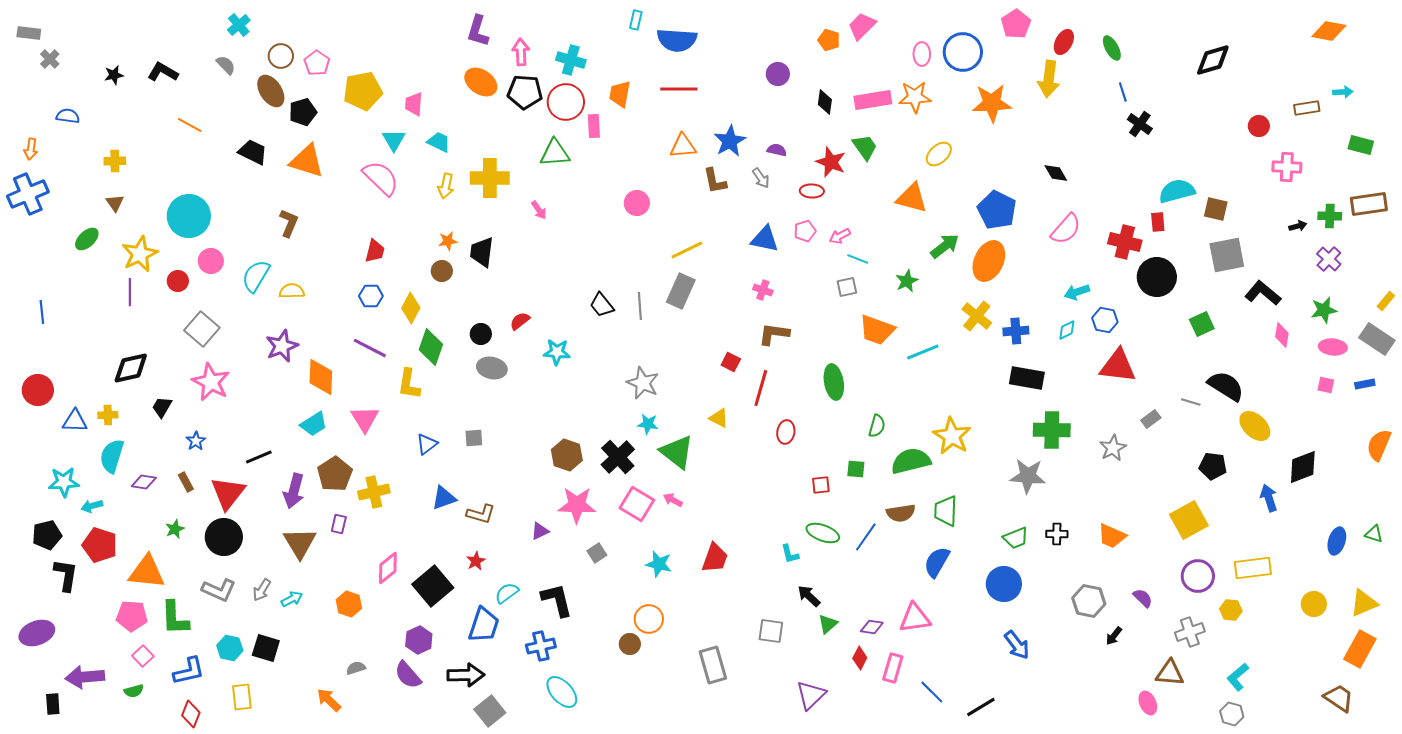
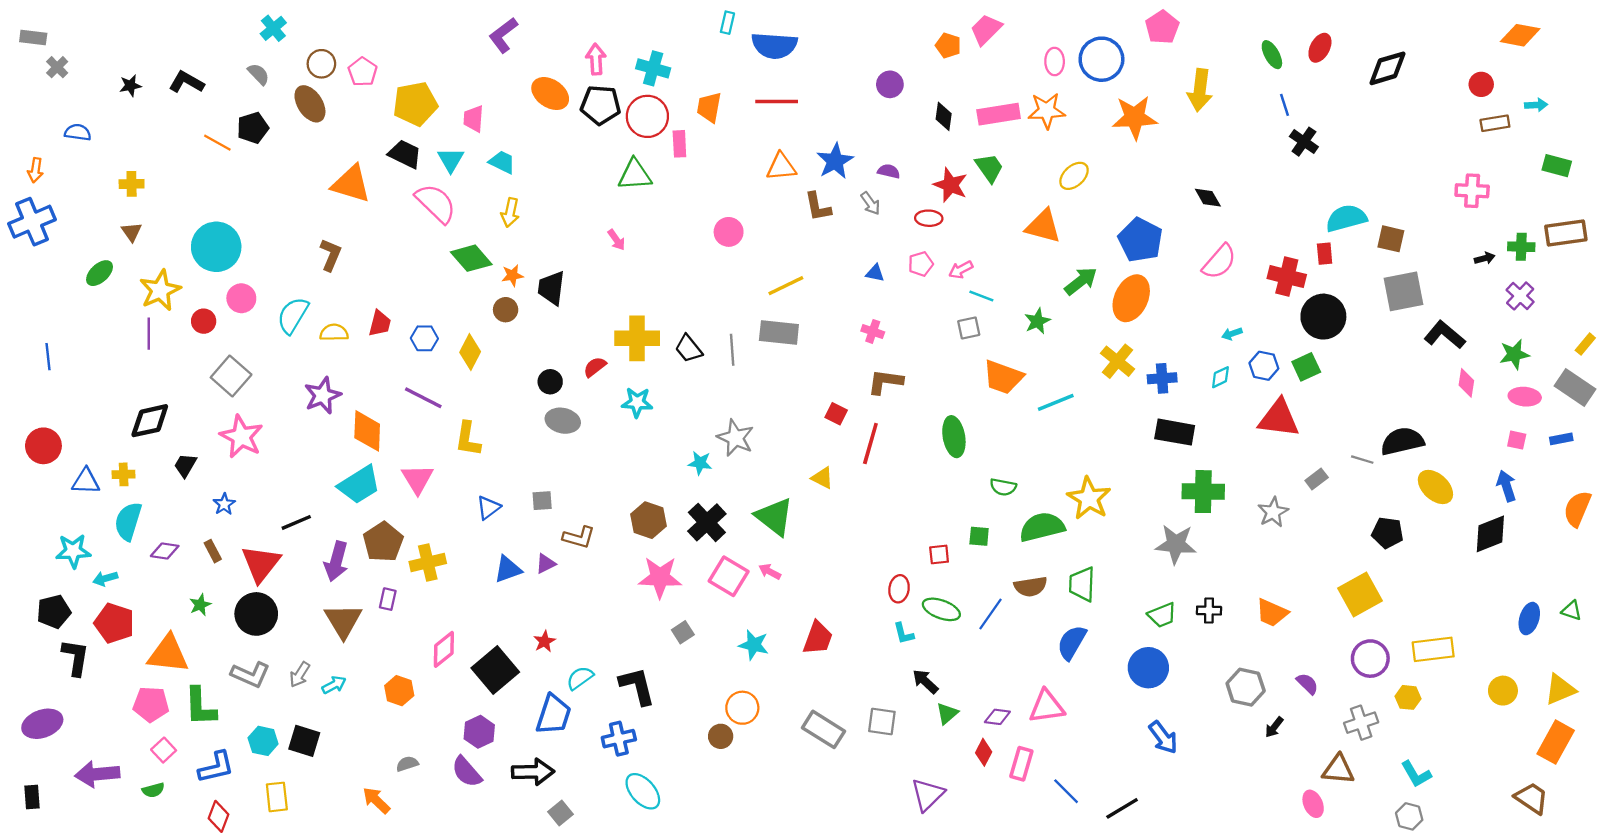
purple L-shape: (478, 31) -> (503, 35), moved, turned 36
red ellipse: (1064, 42) -> (1320, 48), moved
black pentagon: (303, 112) -> (253, 128), moved
red circle: (1259, 126) -> (1481, 84), moved
black trapezoid: (253, 152) -> (405, 154), moved
yellow cross: (490, 178) -> (637, 338), moved
blue triangle: (765, 239) -> (875, 273), size x0.6
red trapezoid: (375, 251) -> (380, 323), moved
gray rectangle: (681, 291) -> (779, 333), turned 72
cyan arrow: (1077, 292) -> (1232, 334), size x0.7
green square: (1202, 324) -> (1306, 367), moved
green diamond: (431, 347) -> (471, 258), moved, turned -60
black semicircle: (1226, 386) -> (1402, 441), turned -45
cyan trapezoid: (314, 424) -> (359, 485), size x1.4
cyan star: (648, 424) -> (700, 463), moved
green semicircle: (877, 426) -> (1003, 487), turned 85
red ellipse: (786, 432) -> (899, 589), moved
blue arrow: (1269, 498) -> (1506, 486), moved
brown L-shape: (481, 514) -> (579, 537), moved
purple triangle: (540, 531) -> (546, 564), moved
gray rectangle: (713, 665) -> (824, 729), moved, turned -42
cyan L-shape: (1238, 677) -> (1416, 774), turned -80
black rectangle: (53, 704) -> (32, 797), moved
gray square: (490, 711) -> (560, 813), size x0.7

